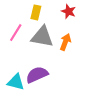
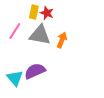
red star: (69, 11) -> (47, 13), moved
cyan triangle: (16, 82) -> (15, 78), turned 36

